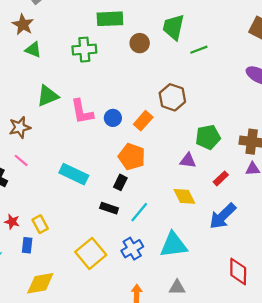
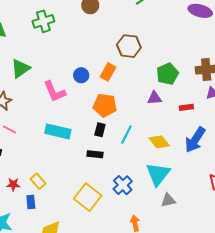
pink L-shape: (82, 112) -> (54, 92), moved
red rectangle: (221, 178) -> (186, 107), turned 48
yellow diamond: (184, 196) -> (159, 142), moved
cyan line: (139, 212) -> (126, 135), moved
cyan triangle: (174, 245) -> (158, 174), turned -32
gray triangle: (177, 287) -> (168, 200), moved

